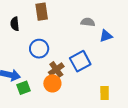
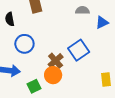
blue circle: (39, 49) -> (24, 44), moved
green square: (23, 88) -> (34, 86), moved

